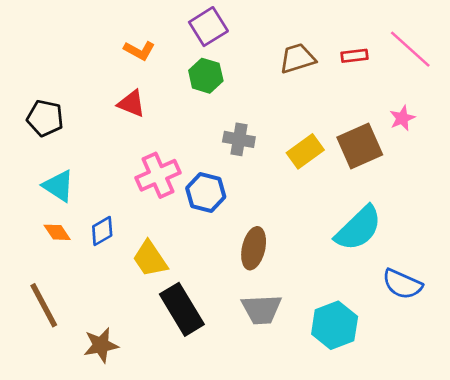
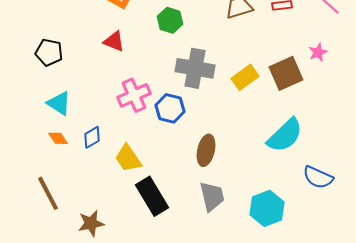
gray cross: (239, 139) -> (195, 68), size x1.6
gray trapezoid: (262, 309) -> (212, 196), turned -100

